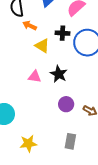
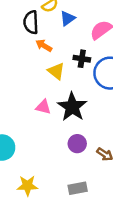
black star: (59, 74) -> (72, 107), size x1.4
gray rectangle: (70, 141) -> (78, 188), turned 63

